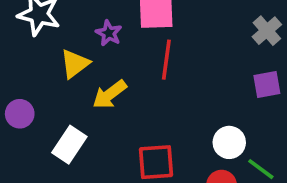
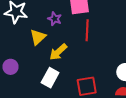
white rectangle: (69, 145) -> (50, 78), moved

